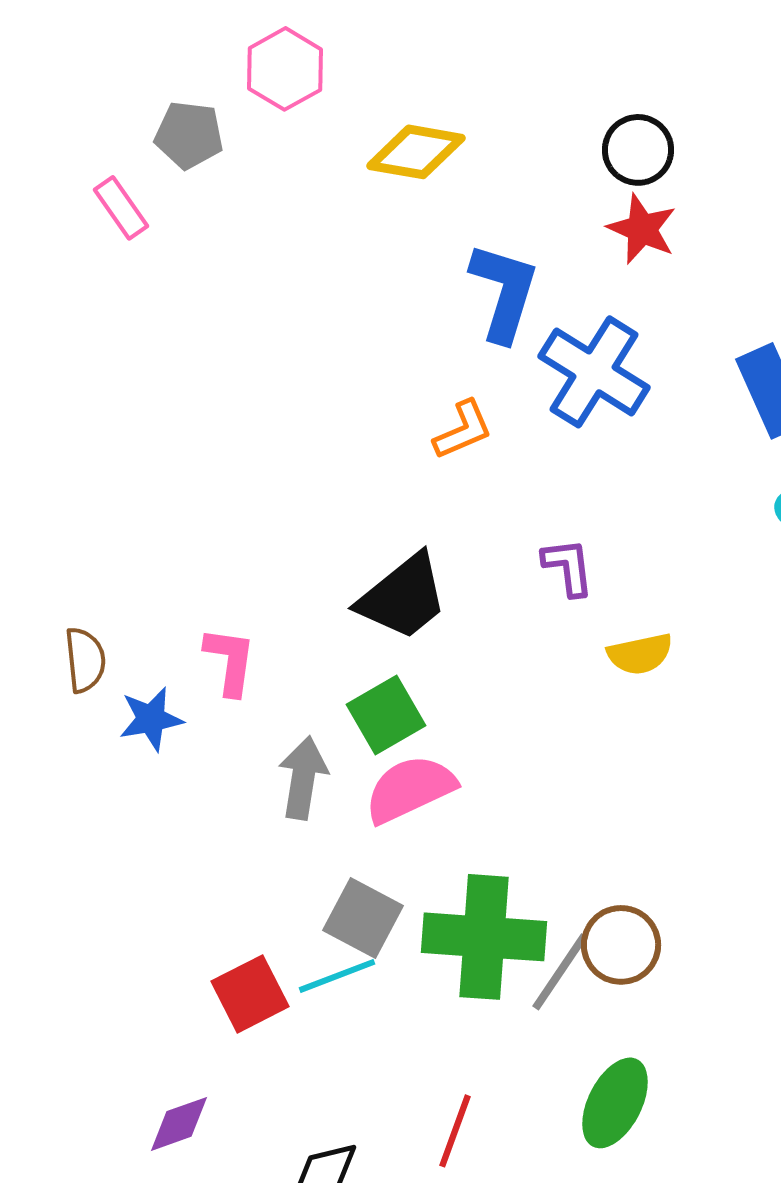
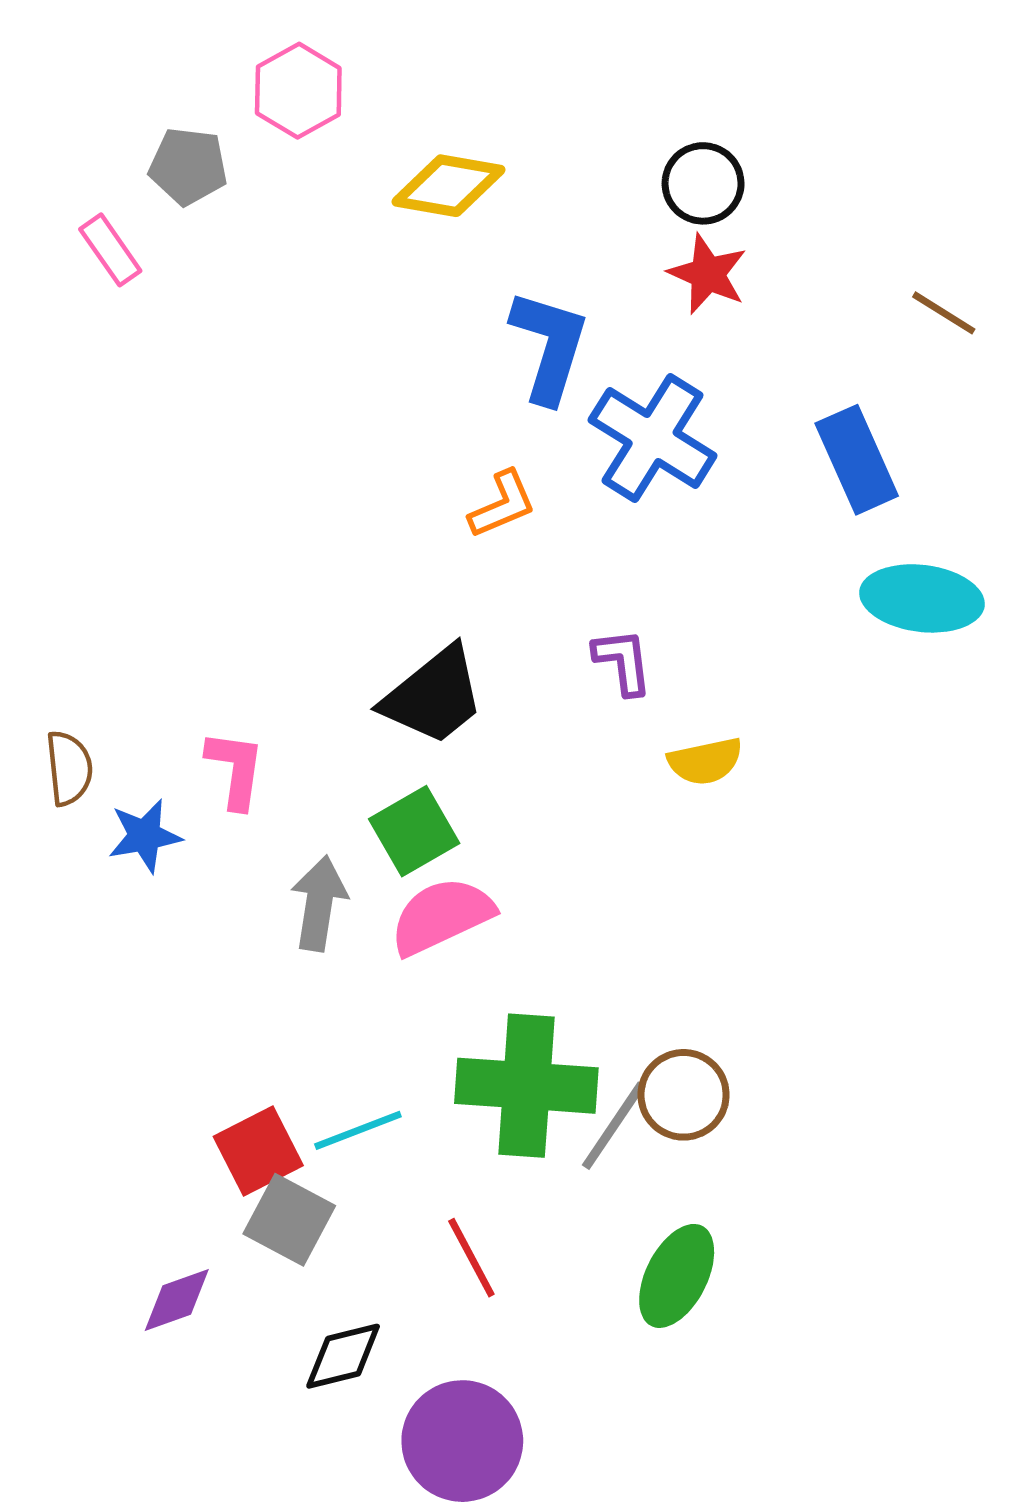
gray square: (363, 918) -> (289, 1220), moved
red line: (455, 1131) -> (471, 1258), moved, turned -48

